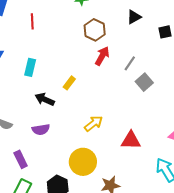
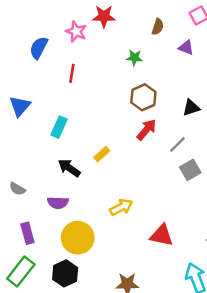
black triangle: (134, 17) -> (191, 108), moved
yellow circle: (83, 162) -> (78, 238), moved

